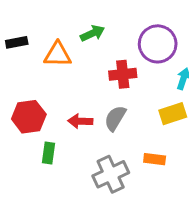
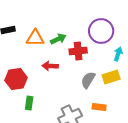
green arrow: (92, 33) -> (58, 39), moved
gray semicircle: (115, 118) -> (88, 80), moved
red arrow: (80, 121) -> (50, 66), moved

